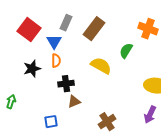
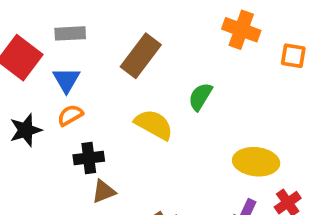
gray rectangle: (66, 23) -> (70, 33), moved, turned 63
orange cross: (148, 29) -> (241, 30), moved
orange semicircle: (56, 61) -> (70, 115), turned -120

